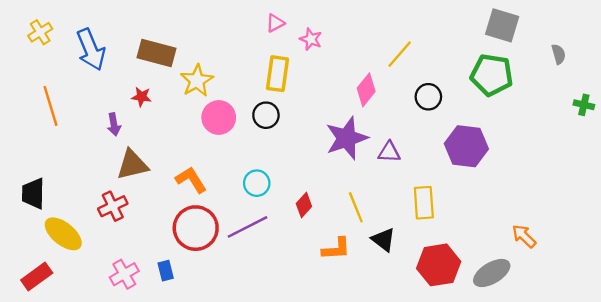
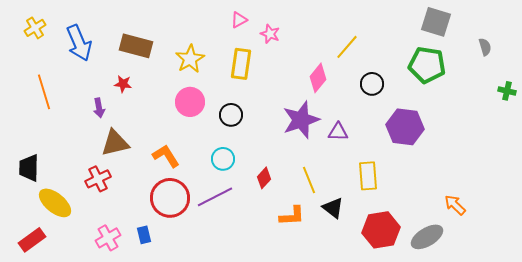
yellow star: (197, 81) -> (190, 59), moved
black circle: (266, 115) -> (231, 115), moved

